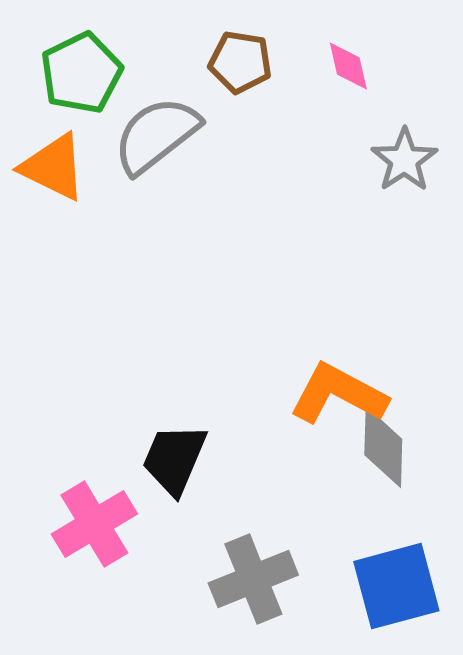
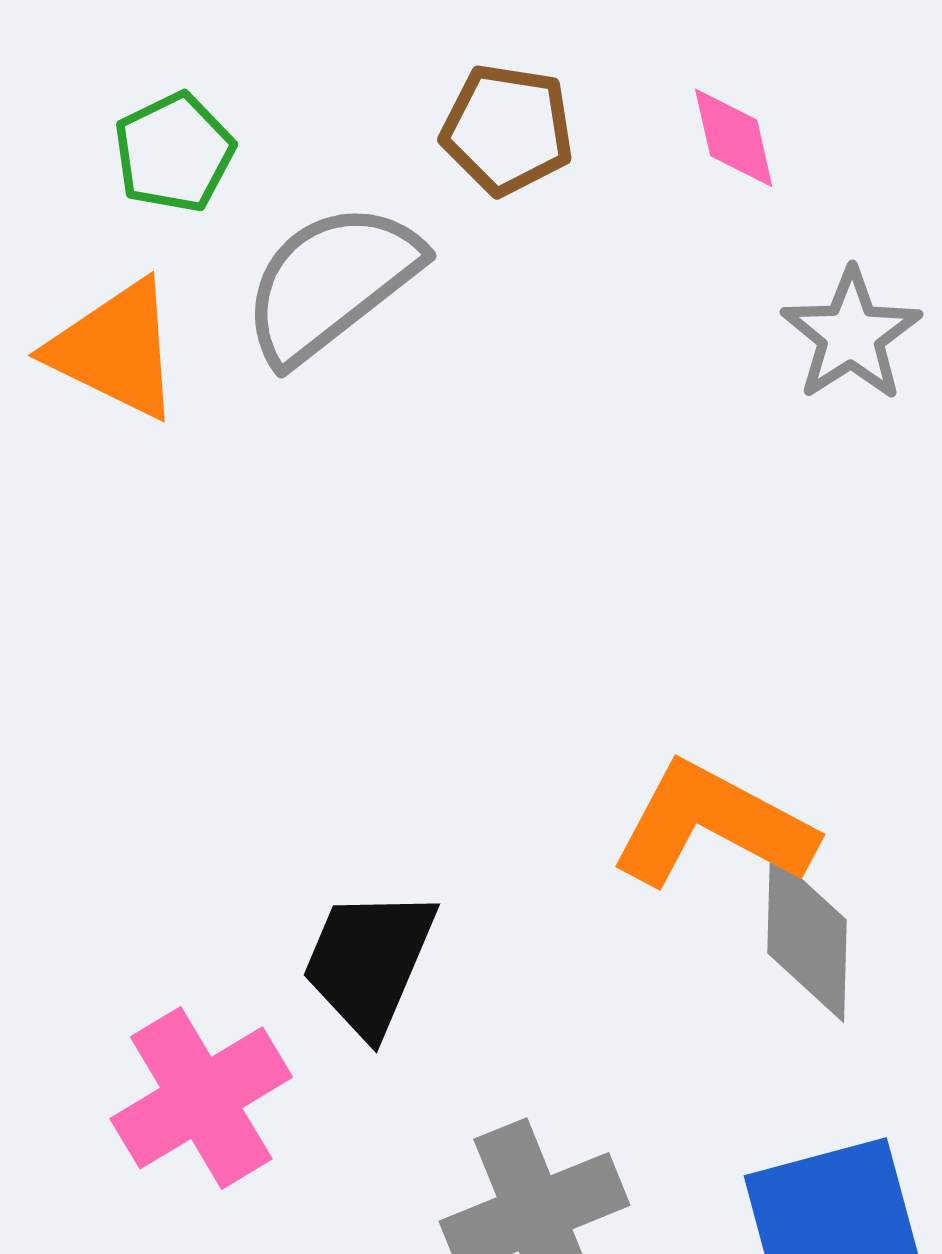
green pentagon: (81, 73) -> (174, 153), size x0.7

